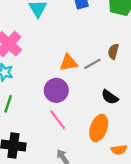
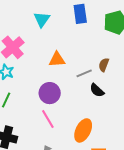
orange triangle: (69, 63) -> (57, 59), moved
black semicircle: (110, 97) -> (97, 90), moved

